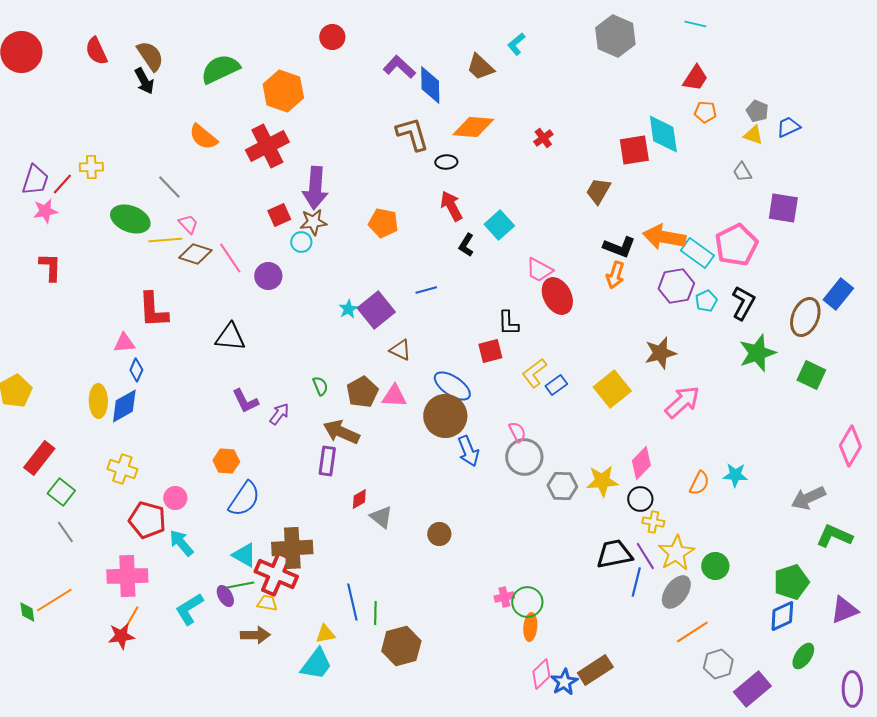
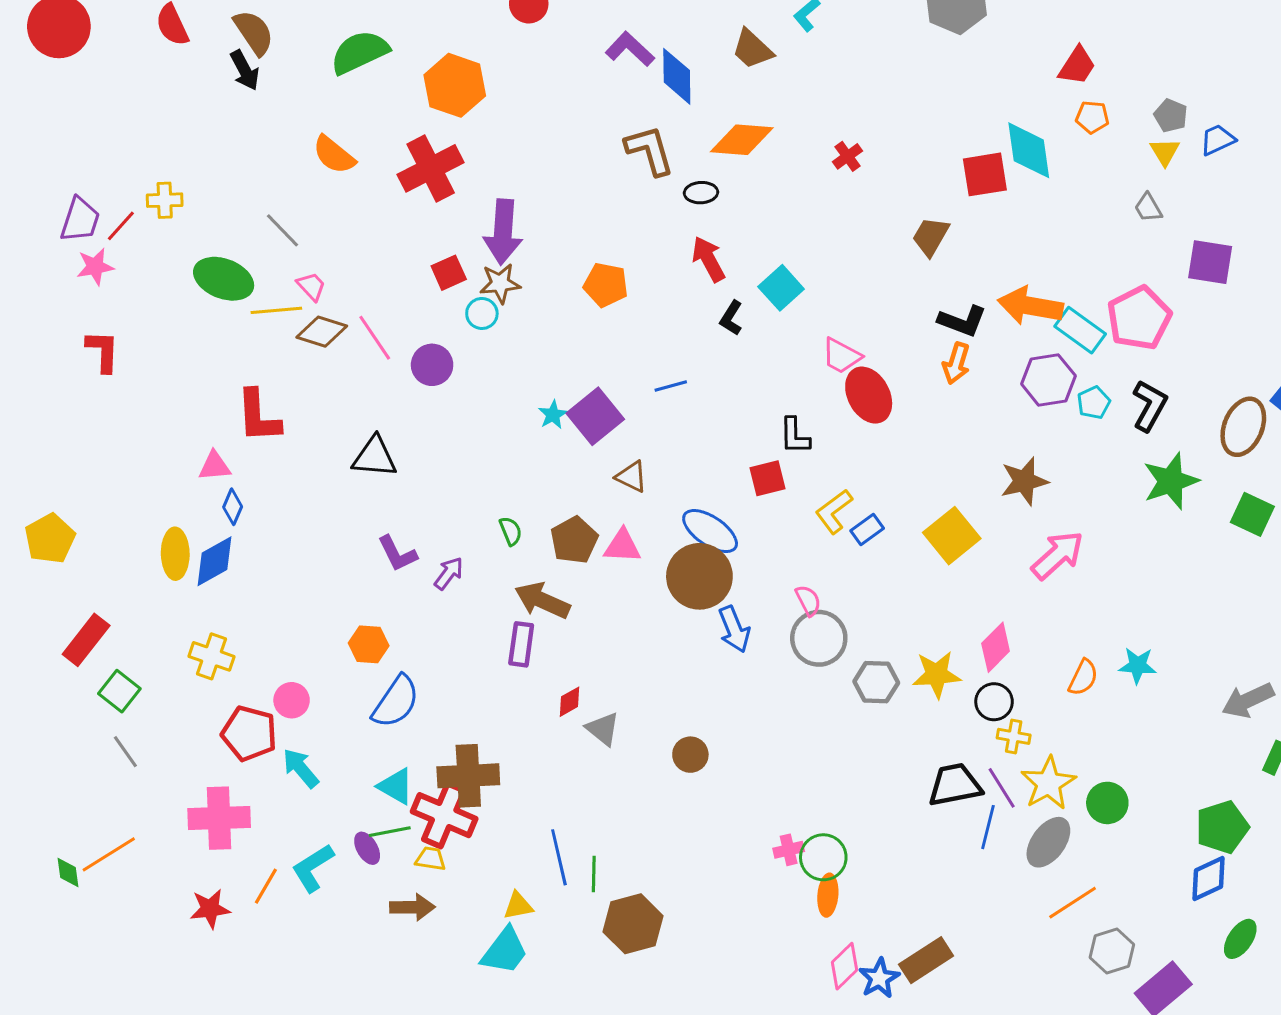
yellow triangle: (753, 135) -> (1165, 152), turned 40
orange line: (131, 618) -> (266, 886), moved

